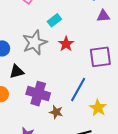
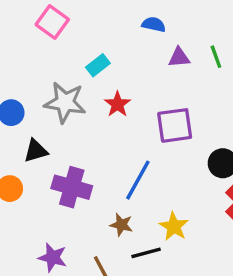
gray star: (35, 43) -> (65, 102), turned 30
yellow star: (98, 108) -> (174, 227), moved
brown star: (56, 112) -> (121, 225), moved

